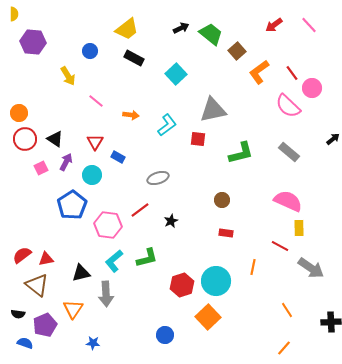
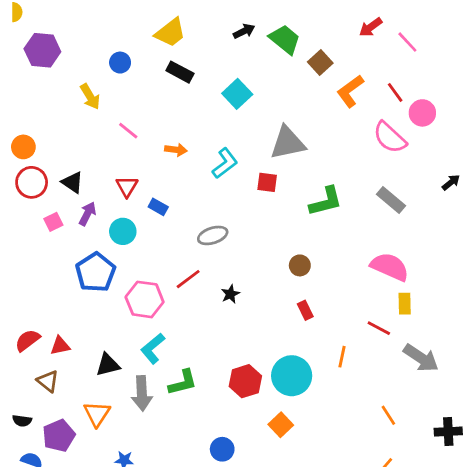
pink line: (309, 25) -> (407, 42), moved
red rectangle: (226, 233) -> (305, 310), turned 56
green L-shape: (147, 258) -> (183, 383), moved
brown triangle: (37, 285) -> (48, 381), size x0.7
orange square: (208, 317) -> (281, 425), size x0.7

